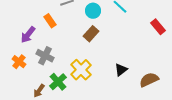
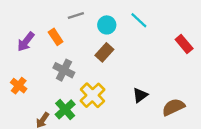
purple arrow: (28, 35) -> (26, 42), moved
gray cross: (45, 56) -> (64, 70), moved

